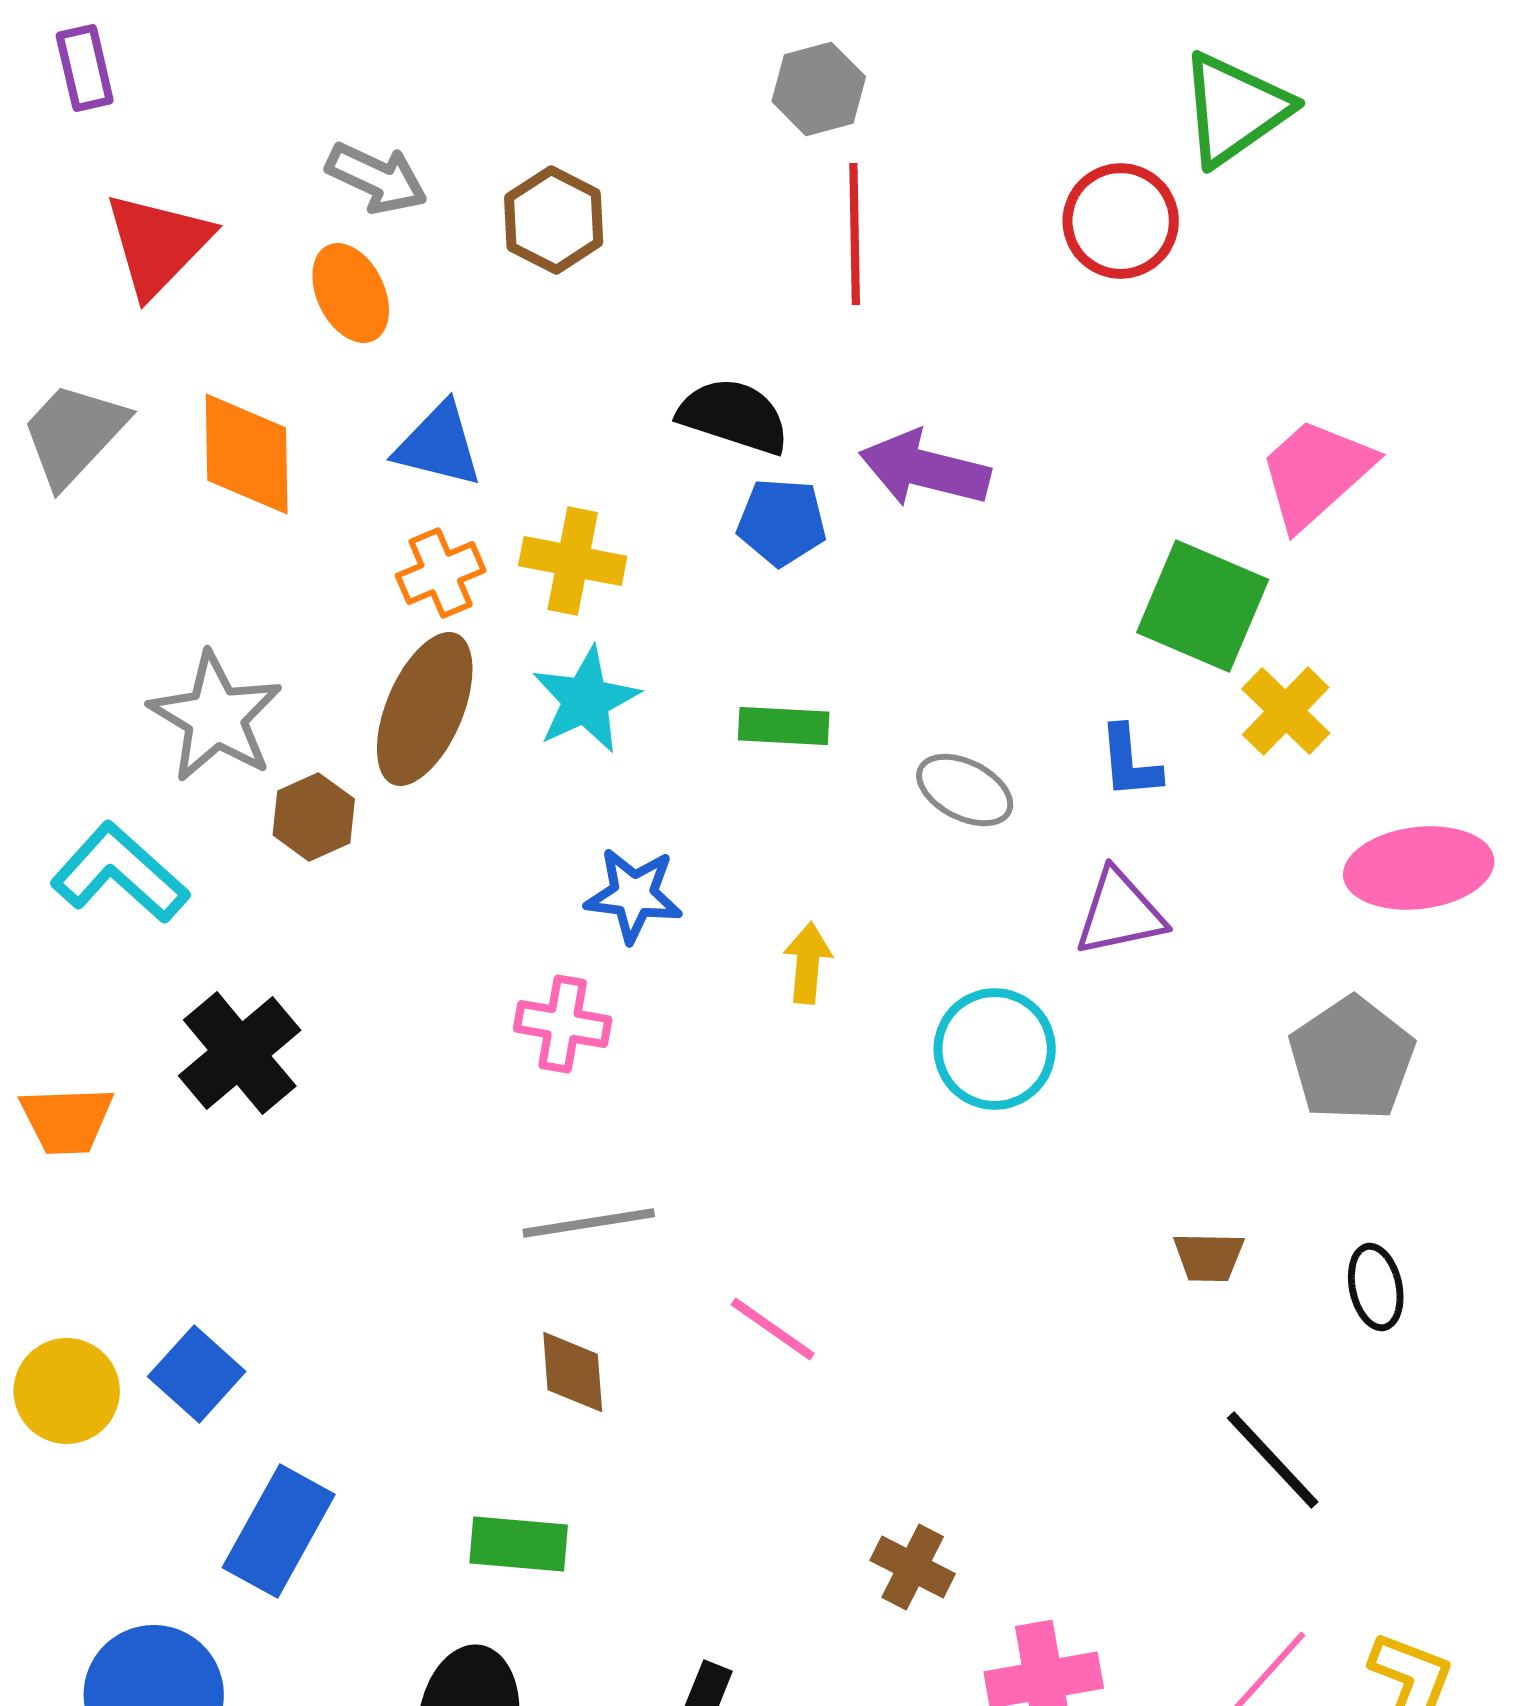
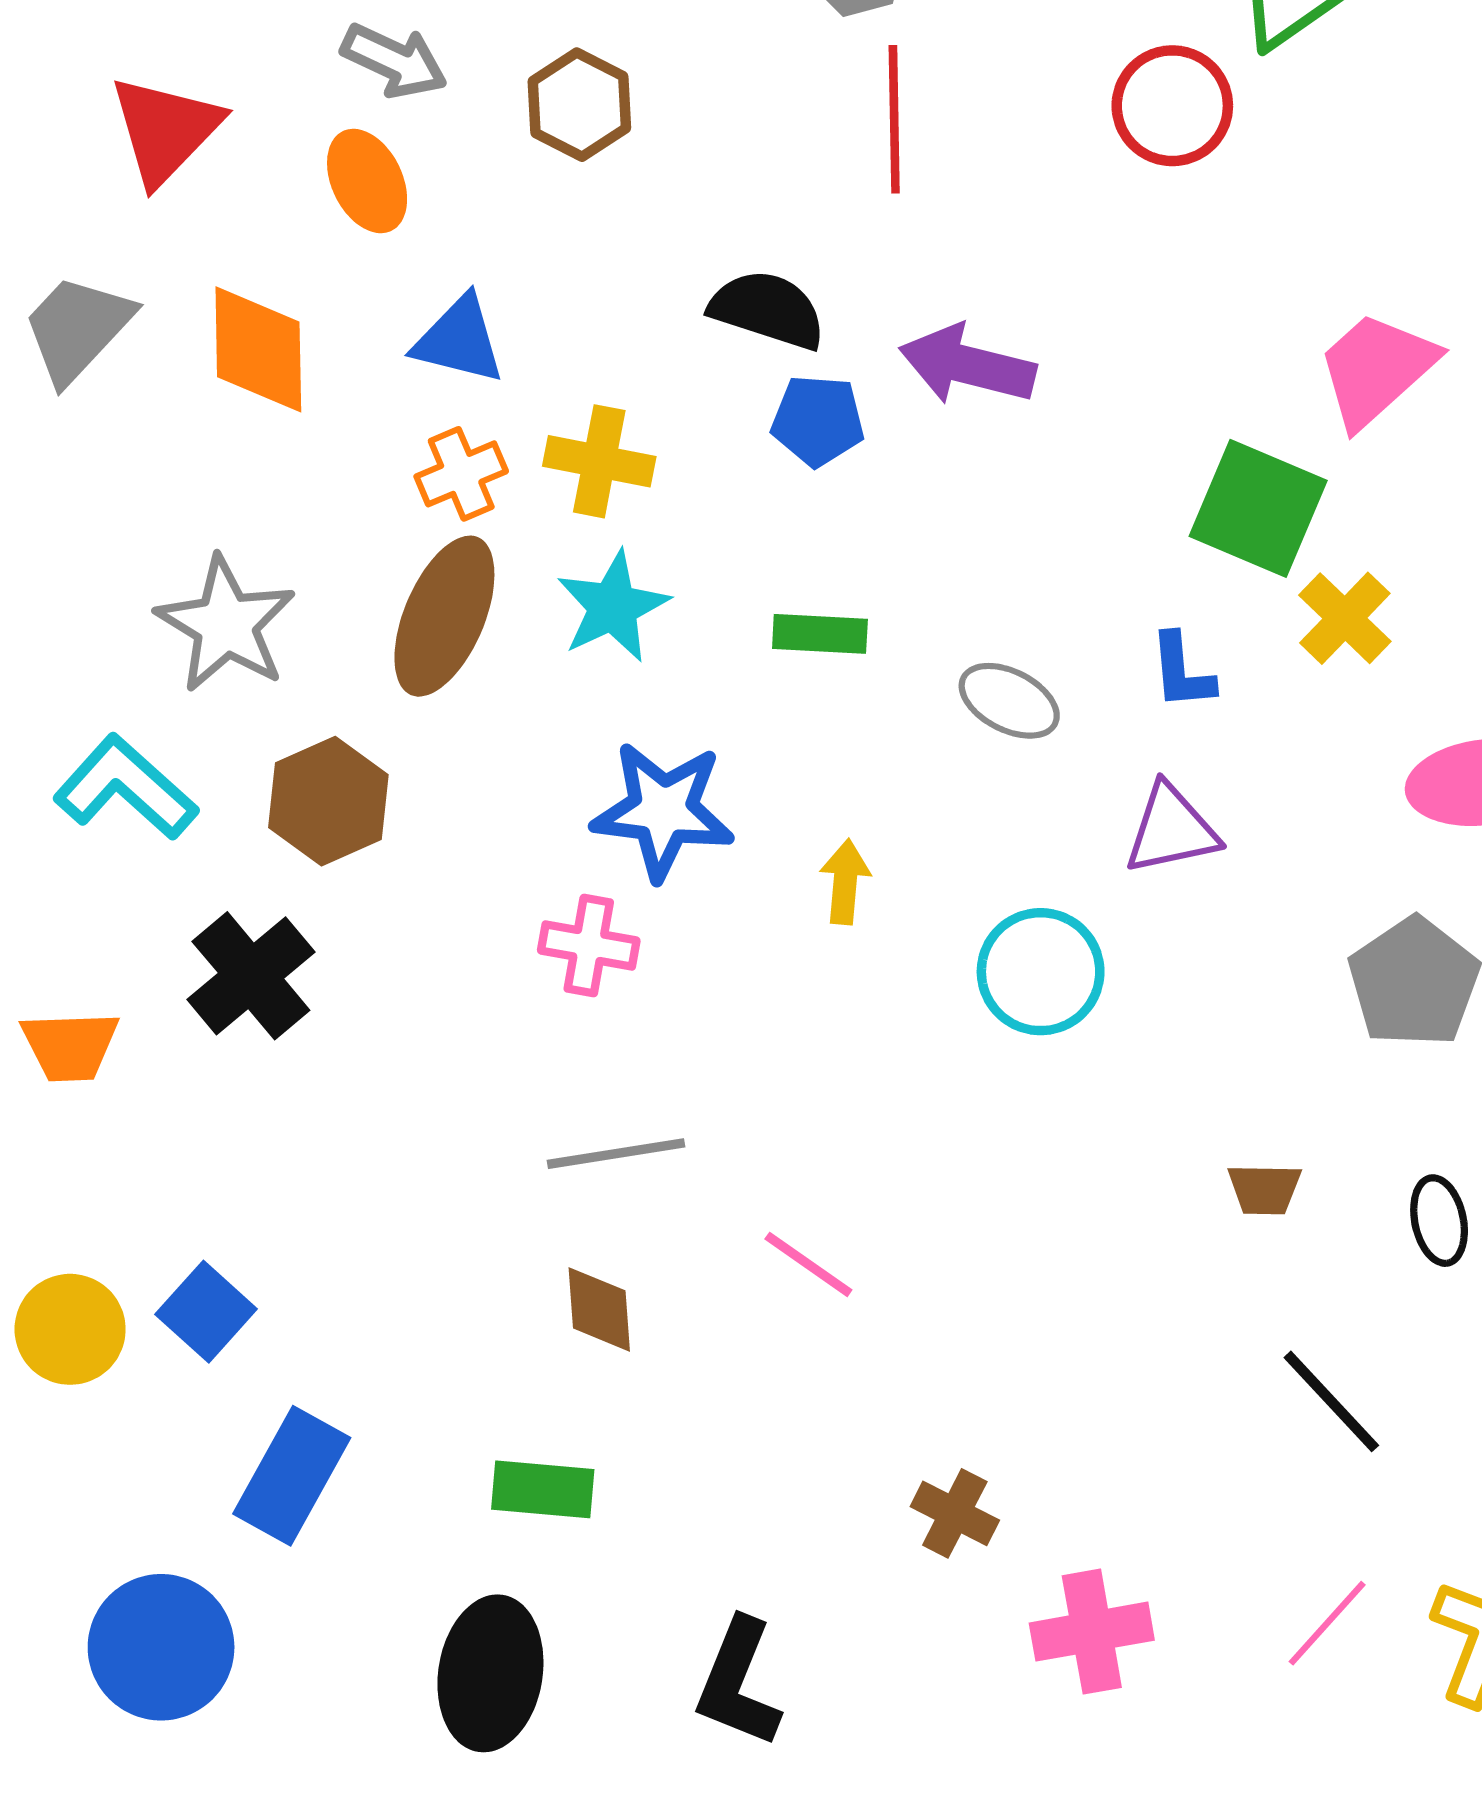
brown hexagon: (314, 817) -> (328, 801), moved, size x1.4
blue star: (634, 895) -> (663, 811), size x1.4

